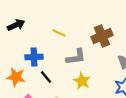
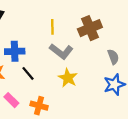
yellow line: (59, 33) -> (52, 27), moved, turned 64
gray L-shape: (76, 57) -> (61, 51), turned 45

